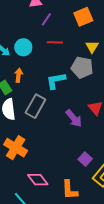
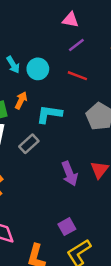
cyan L-shape: (56, 81) -> (49, 114), moved
gray rectangle: (35, 106) -> (29, 144), size x0.7

